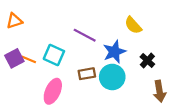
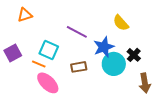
orange triangle: (14, 21) -> (25, 15), moved
orange line: (29, 59) -> (39, 64), moved
cyan circle: (112, 77) -> (114, 64), moved
pink ellipse: (53, 91) -> (48, 83), turned -70

